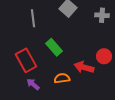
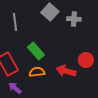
gray cross: (102, 15) -> (74, 19), moved
orange semicircle: (62, 78) -> (37, 72), moved

